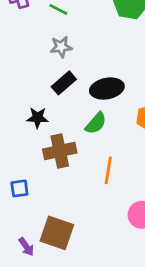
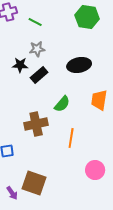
black ellipse: (107, 89) -> (79, 65), moved
black star: (37, 118) -> (20, 65), moved

